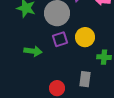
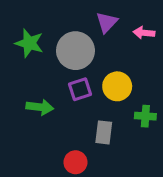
gray rectangle: (85, 79) -> (104, 132), moved

